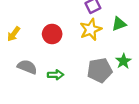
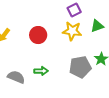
yellow star: (91, 29) -> (72, 31), turned 30
gray semicircle: (27, 67) -> (16, 77), moved

